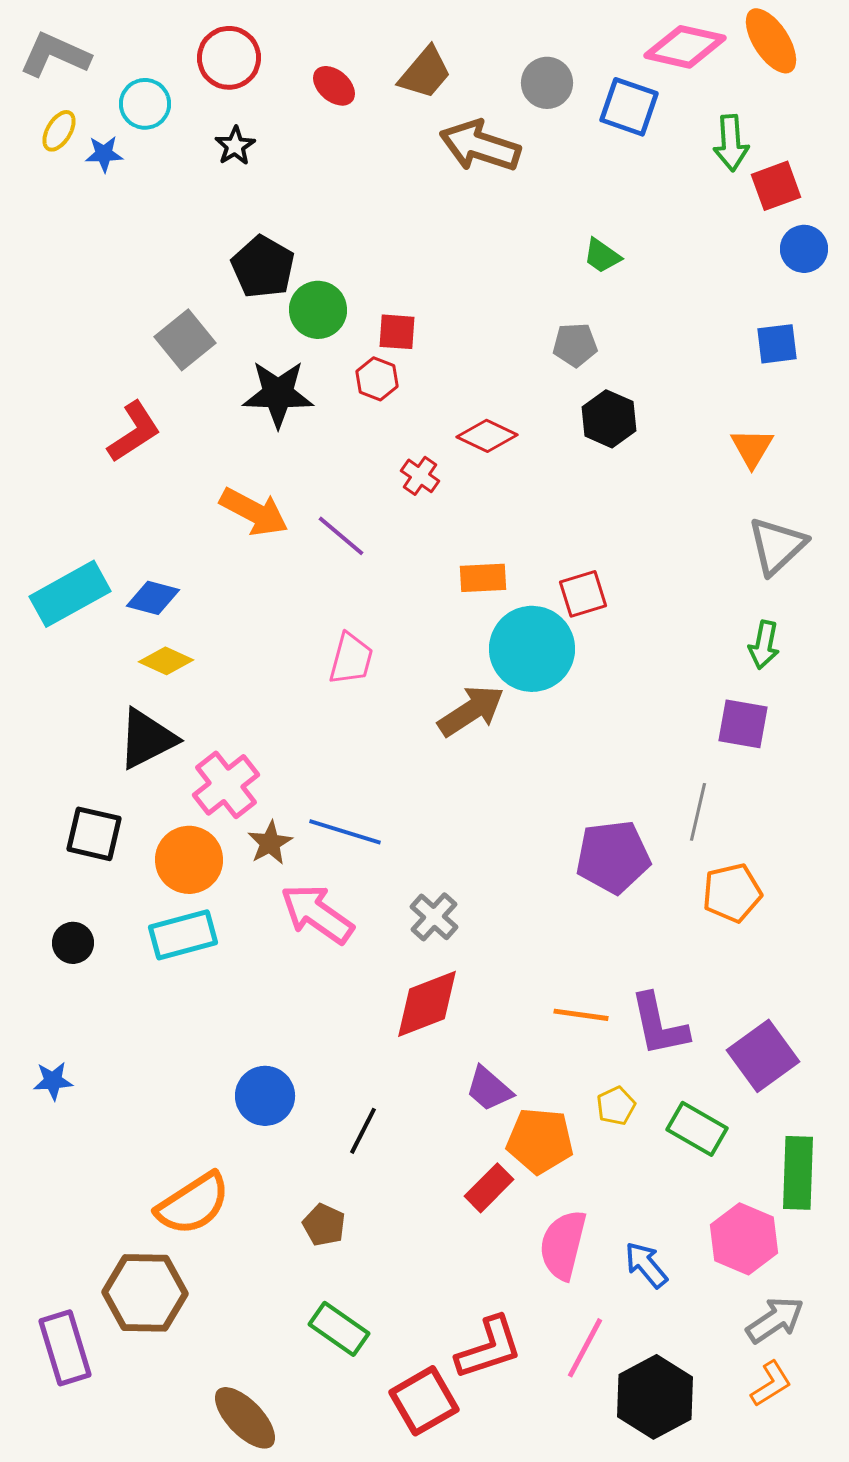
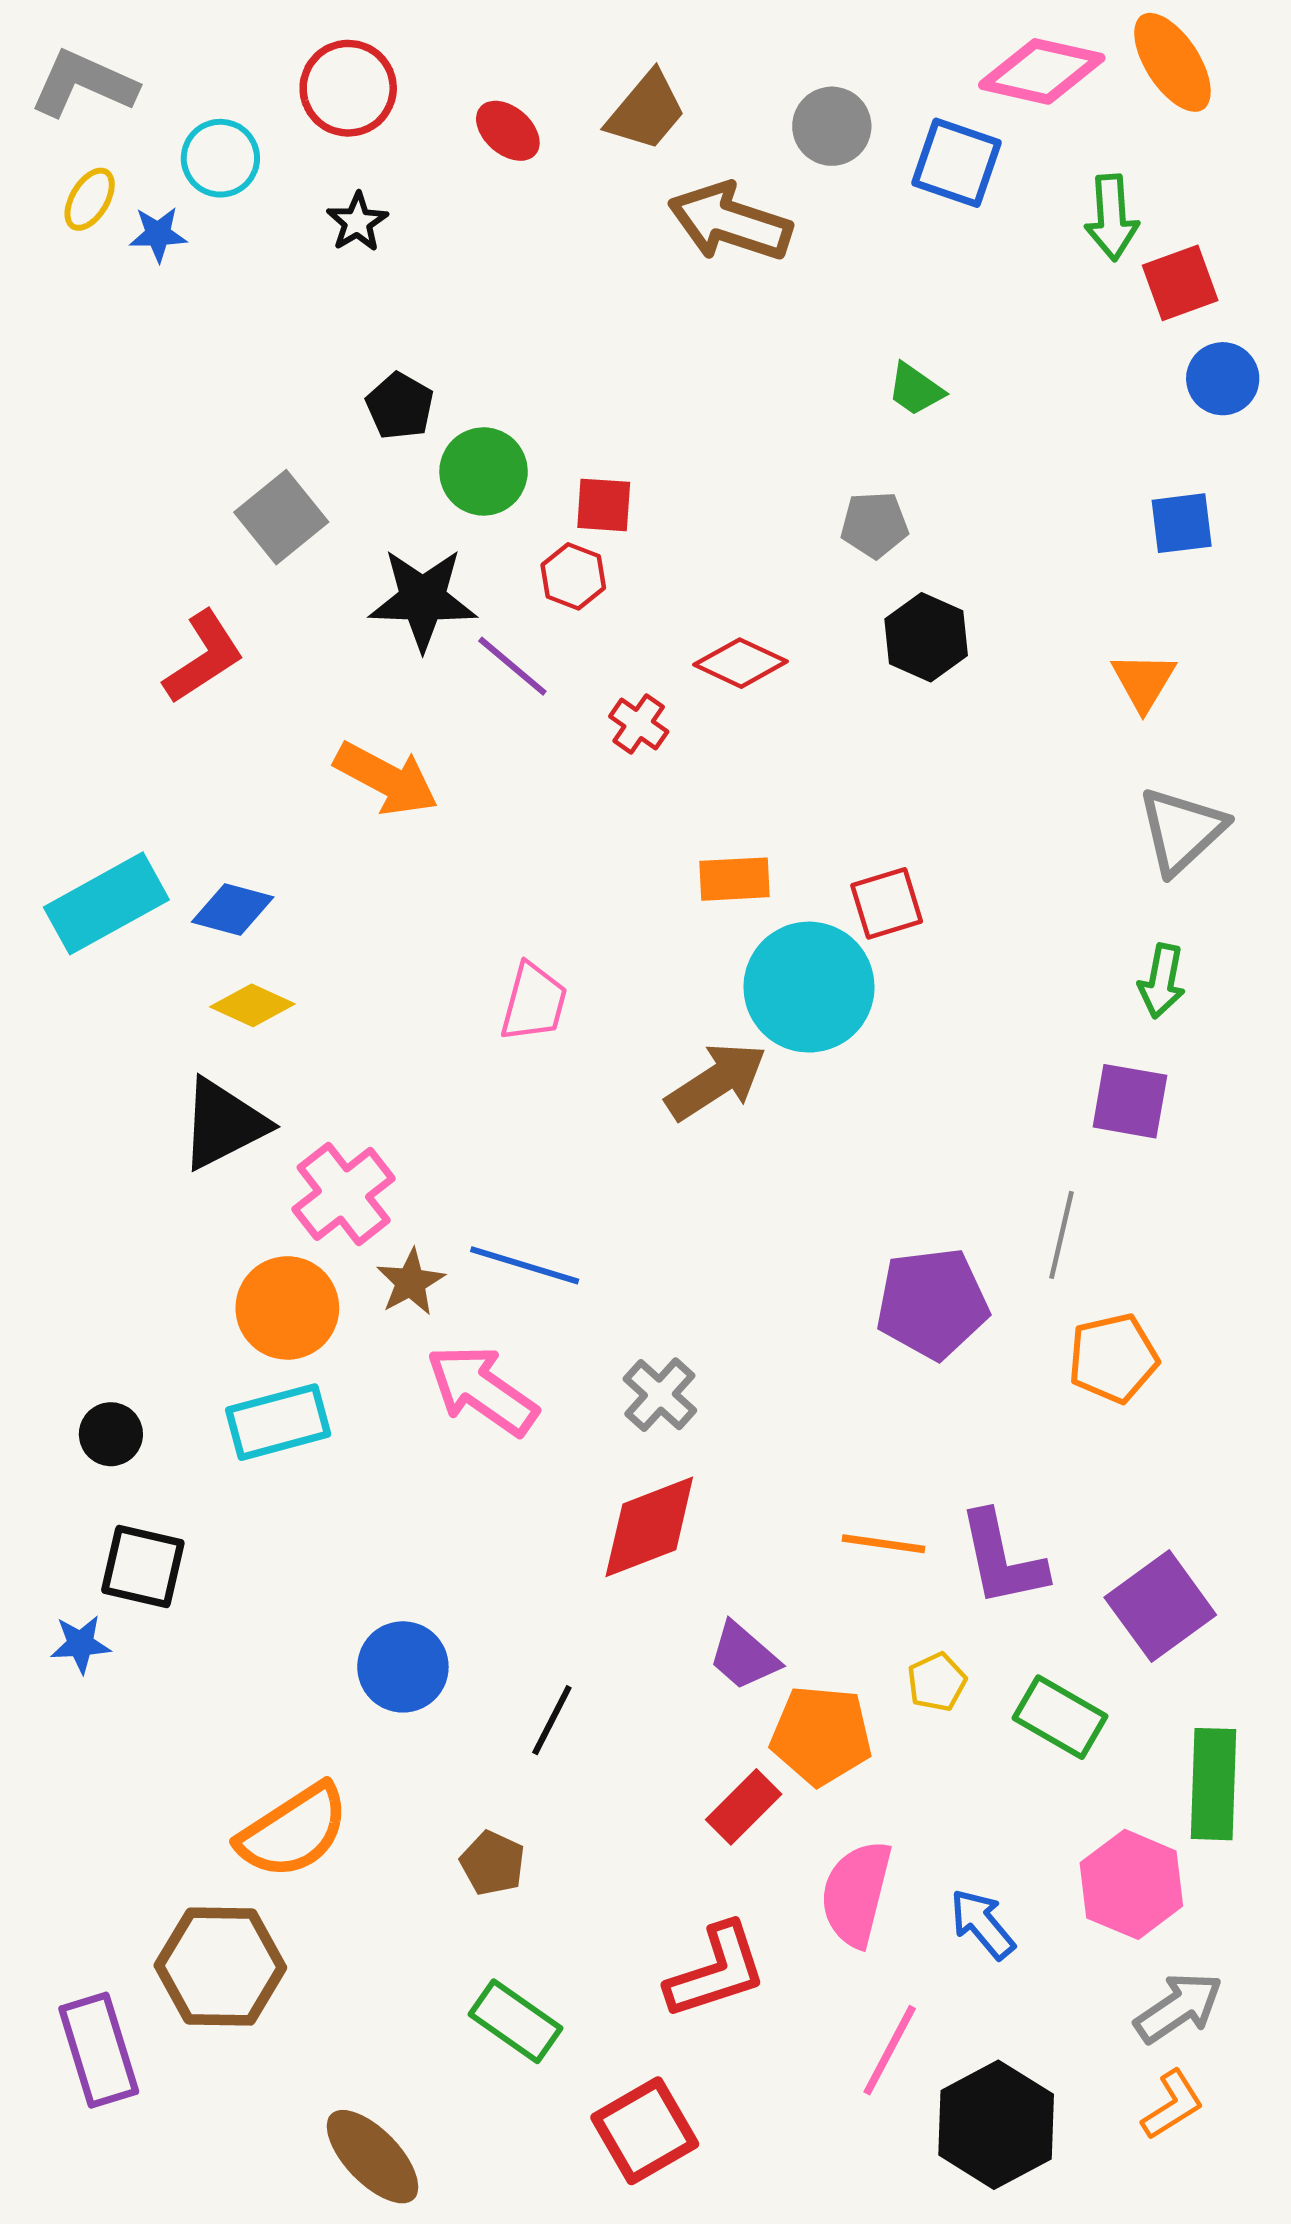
black pentagon: (263, 267) -> (400, 406), size x0.7
purple line: (341, 536) -> (512, 666), moved
black square: (94, 834) -> (143, 1567), moved
red L-shape: (489, 1348) -> (716, 1971), moved

